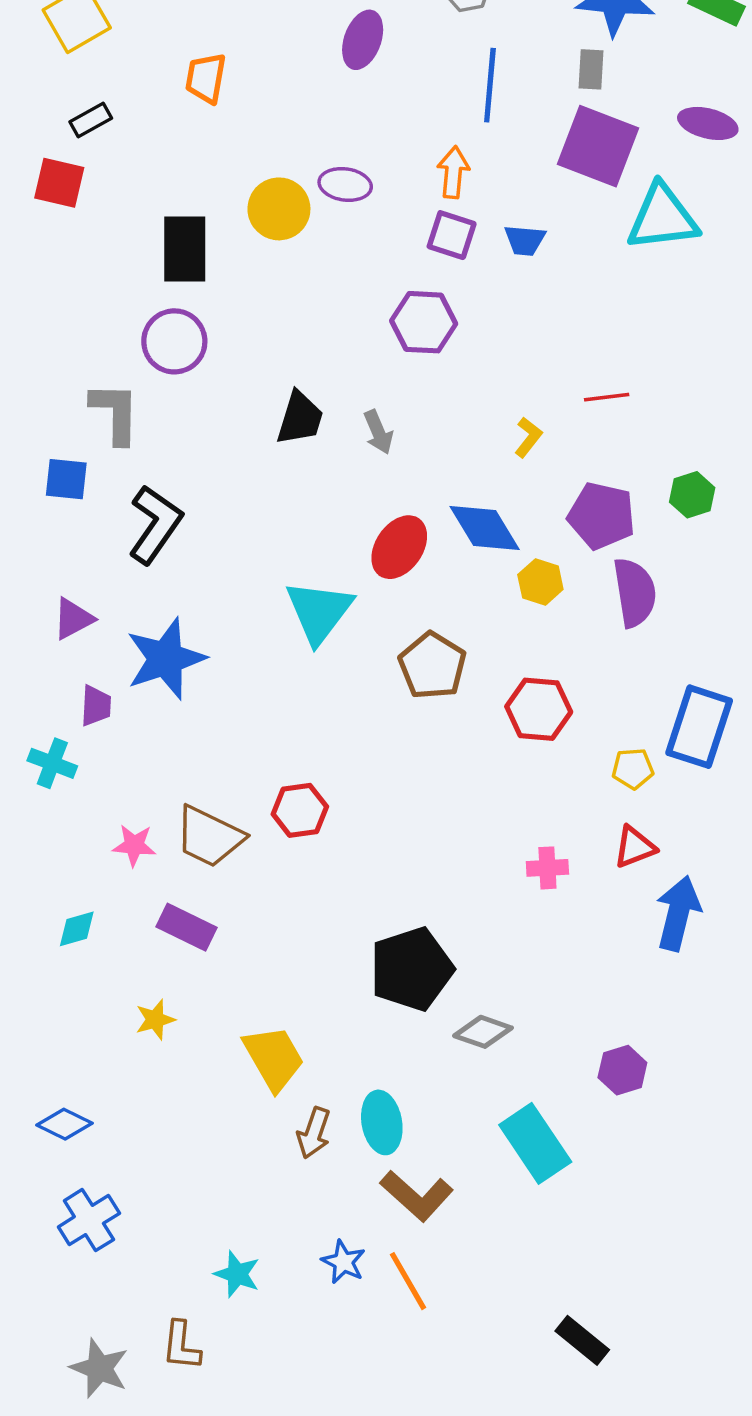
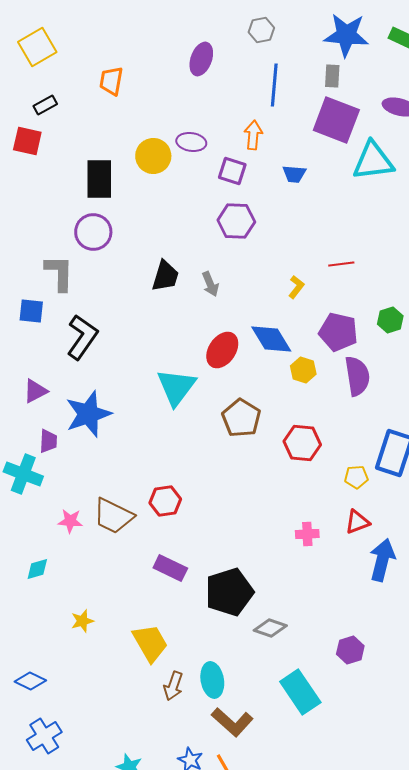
purple square: (452, 235) -> (232, 171), moved
cyan cross: (52, 763) -> (23, 474), size x1.4
purple rectangle: (187, 927) -> (170, 568), moved

